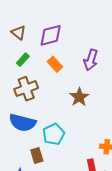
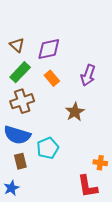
green rectangle: (23, 60) -> (20, 72), size x1.5
brown rectangle: (37, 155) -> (20, 161), moved

